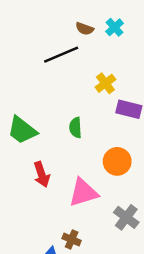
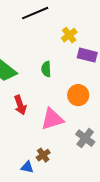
brown cross: (72, 239) -> (43, 155), turned 32

